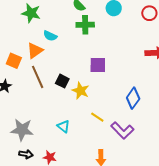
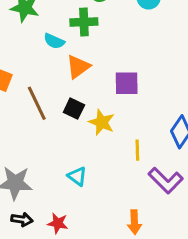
green cross: (85, 25) -> (84, 22), moved
orange triangle: (35, 51) -> (78, 67), moved
yellow line: (97, 117) -> (137, 150), moved, turned 56

